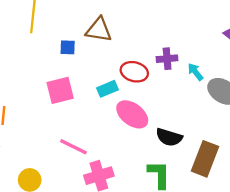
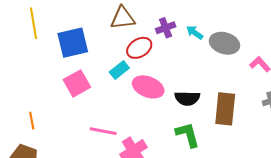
brown triangle: (99, 30) -> (123, 18), moved
blue square: (68, 47) -> (73, 43), size x2.0
red ellipse: (134, 72) -> (139, 48), turned -30

